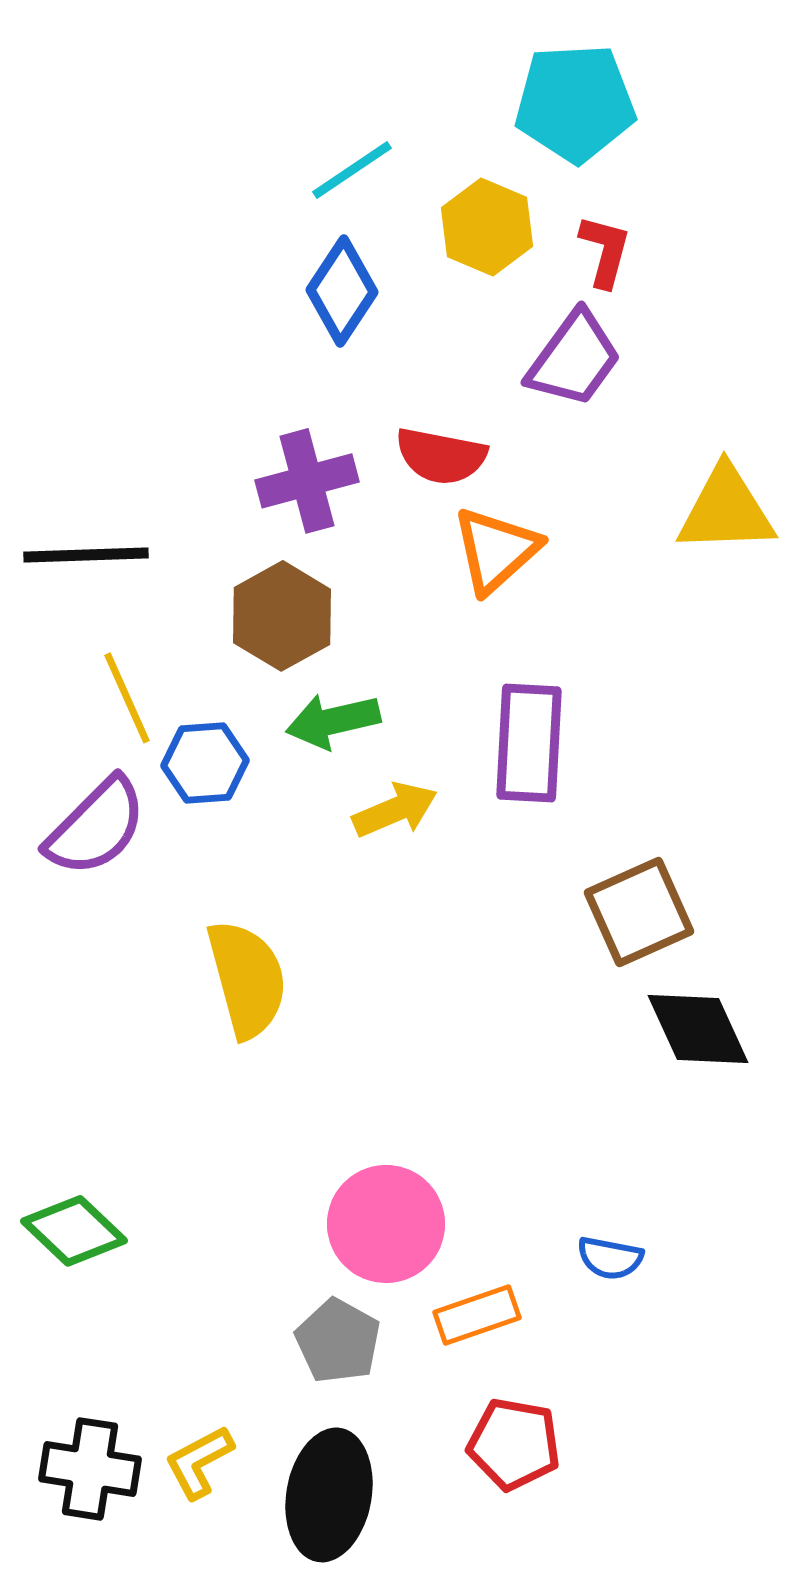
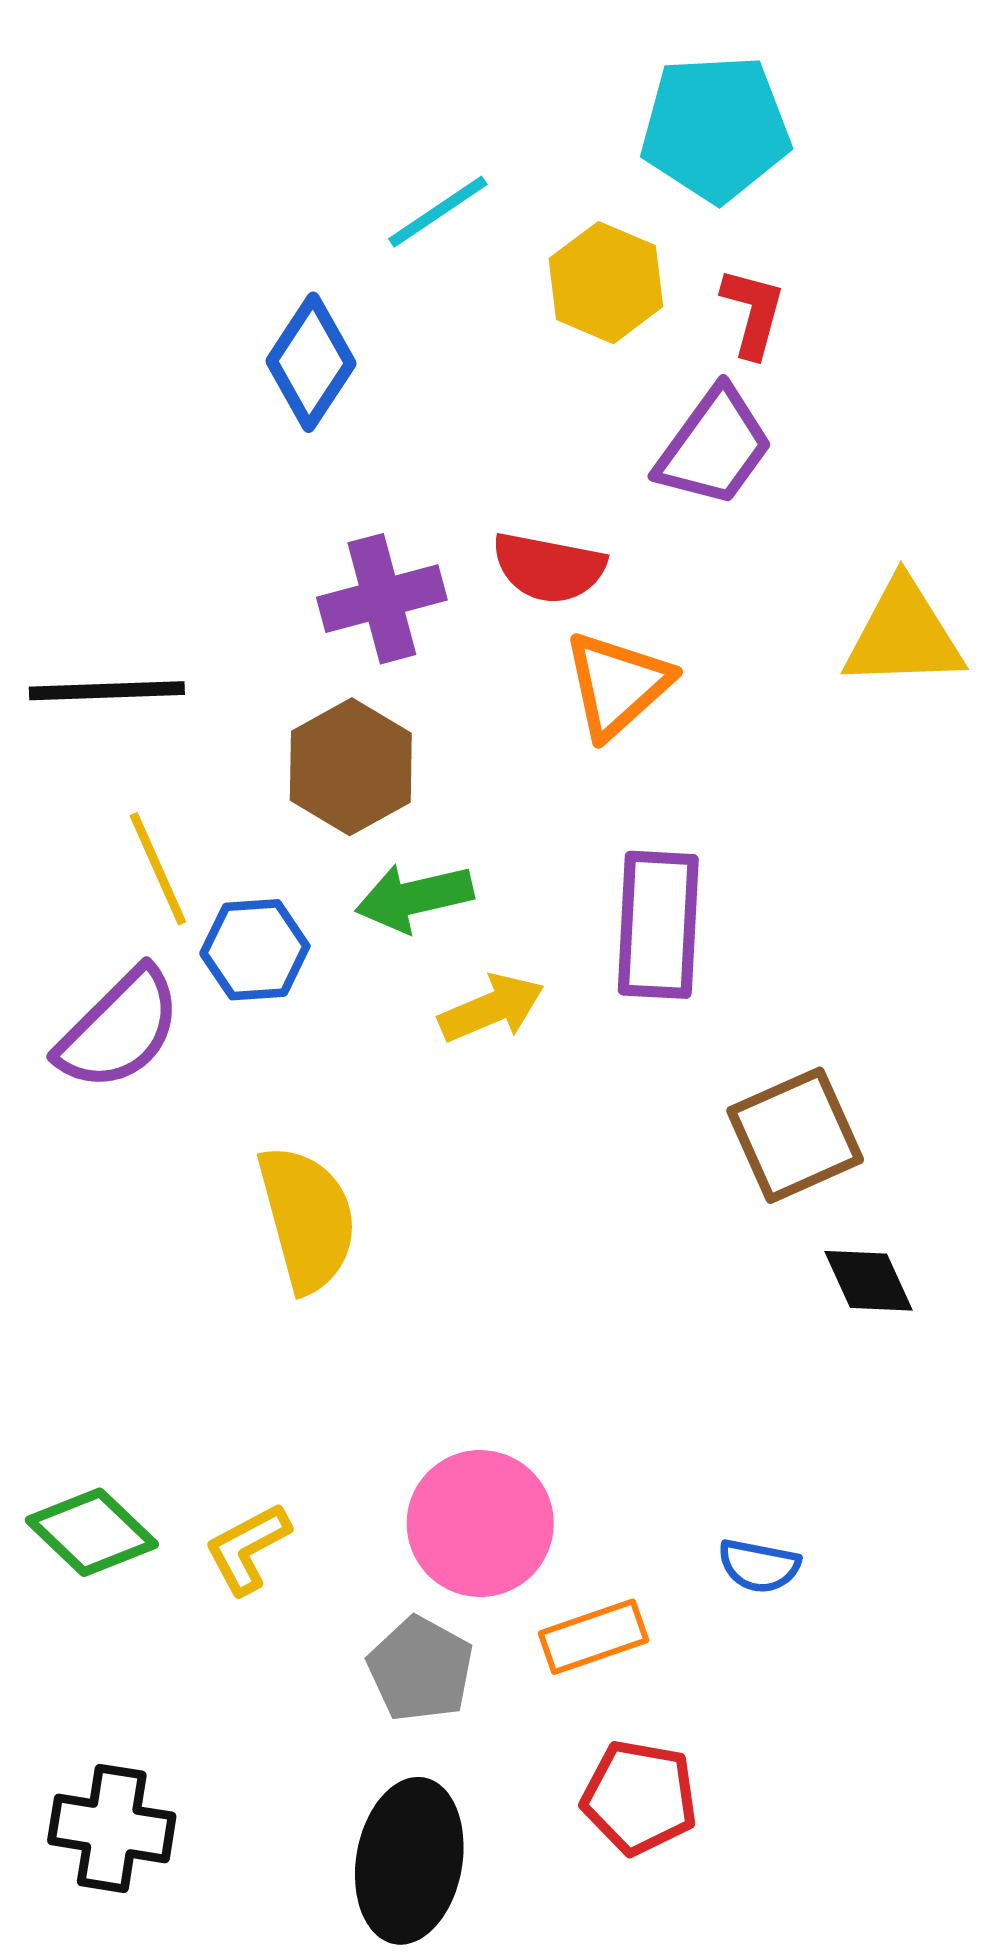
blue diamond: (342, 291) -> (311, 362), moved
black diamond: (698, 1029) -> (869, 1281), size x0.7
yellow L-shape: (199, 1462) -> (247, 1548), moved

